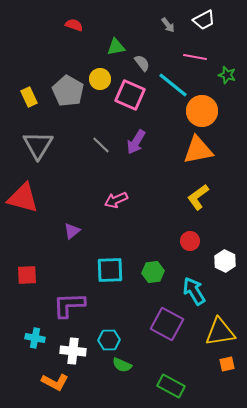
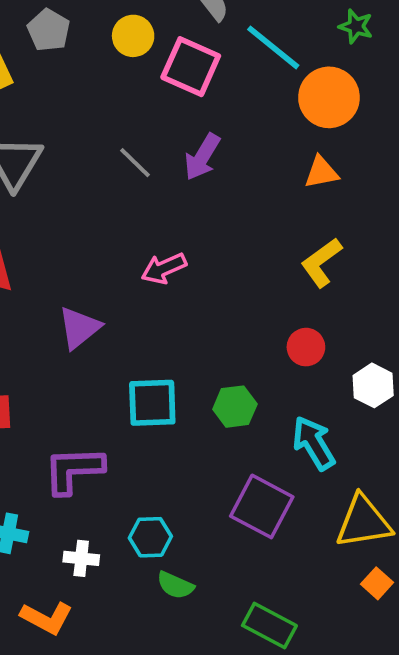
green star: (227, 75) -> (356, 26), moved
gray pentagon: (68, 91) -> (49, 30), moved, size x0.7
orange triangle: (198, 150) -> (321, 172), size x0.6
purple triangle: (72, 231) -> (79, 328), size x1.4
white cross: (73, 351) -> (81, 558), size x0.7
orange square: (227, 364) -> (377, 583), turned -35

